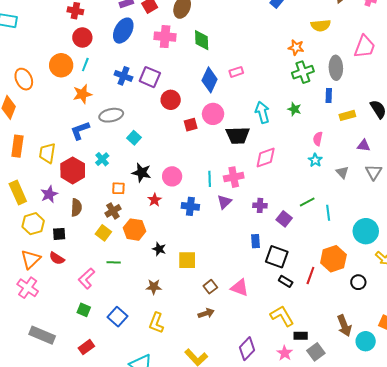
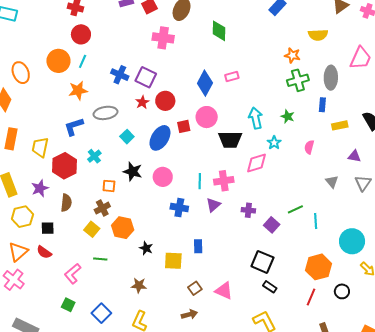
blue ellipse: (123, 31) -> (160, 138), moved
green diamond: (202, 40) -> (219, 31), moved
cyan star: (315, 160) -> (274, 143), moved
red star: (155, 200) -> (142, 102), moved
blue rectangle: (255, 241) -> (198, 246), moved
red line: (310, 276) -> (311, 297), moved

